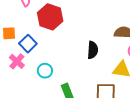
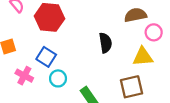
blue square: (28, 44) -> (46, 57), moved

